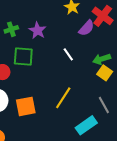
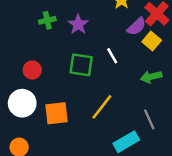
green square: (23, 57) -> (81, 65), moved
green arrow: (102, 59) -> (151, 77), moved
yellow square: (105, 73) -> (152, 41), moved

